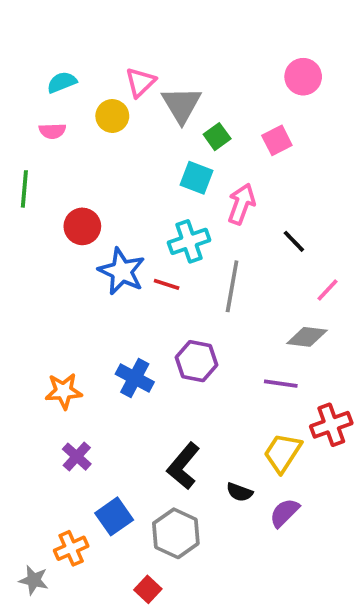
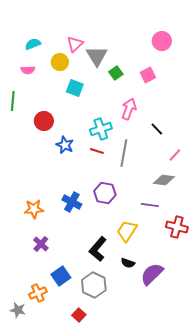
cyan square: (196, 178) -> (75, 88), moved
blue star: (122, 271) -> (65, 145), size x0.7
red line: (167, 284) -> (97, 151), moved
red cross: (331, 425) -> (177, 227), turned 35
yellow trapezoid: (283, 453) -> (127, 231), moved
purple semicircle: (284, 513) -> (152, 274), size x1.4

